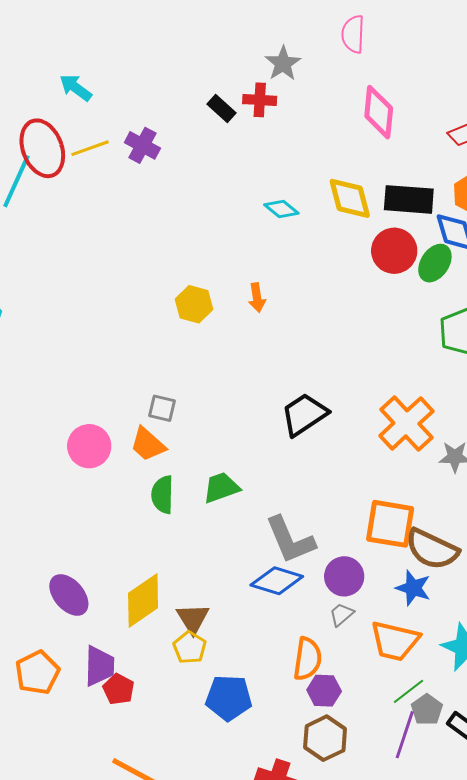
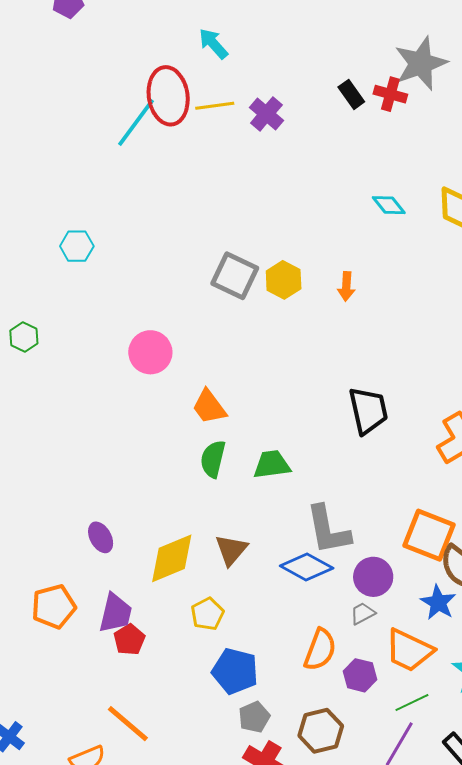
gray star: (283, 63) -> (421, 63), size x1.5
gray square: (162, 408) -> (235, 276), moved, size x1.6
black trapezoid: (304, 414) -> (368, 410), turned 99
pink circle: (89, 446) -> (150, 352), moved
purple ellipse: (69, 595) -> (101, 537), size x0.7
brown triangle: (193, 619) -> (231, 550), moved
purple hexagon: (324, 691) -> (360, 675), moved
gray pentagon: (427, 710) -> (254, 717), moved

